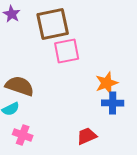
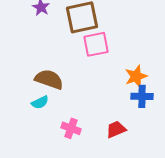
pink cross: (23, 135) -> (71, 128), moved

